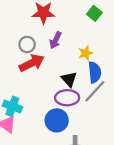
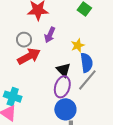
purple ellipse: (67, 98) -> (62, 87), turned -70
blue circle: (57, 120) -> (65, 109), moved

